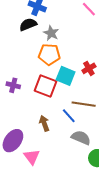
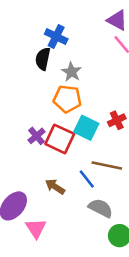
black semicircle: (28, 24) -> (43, 59), turned -60
purple cross: (13, 85) -> (37, 136), moved, turned 32
brown arrow: (44, 123) -> (55, 187), turned -42

